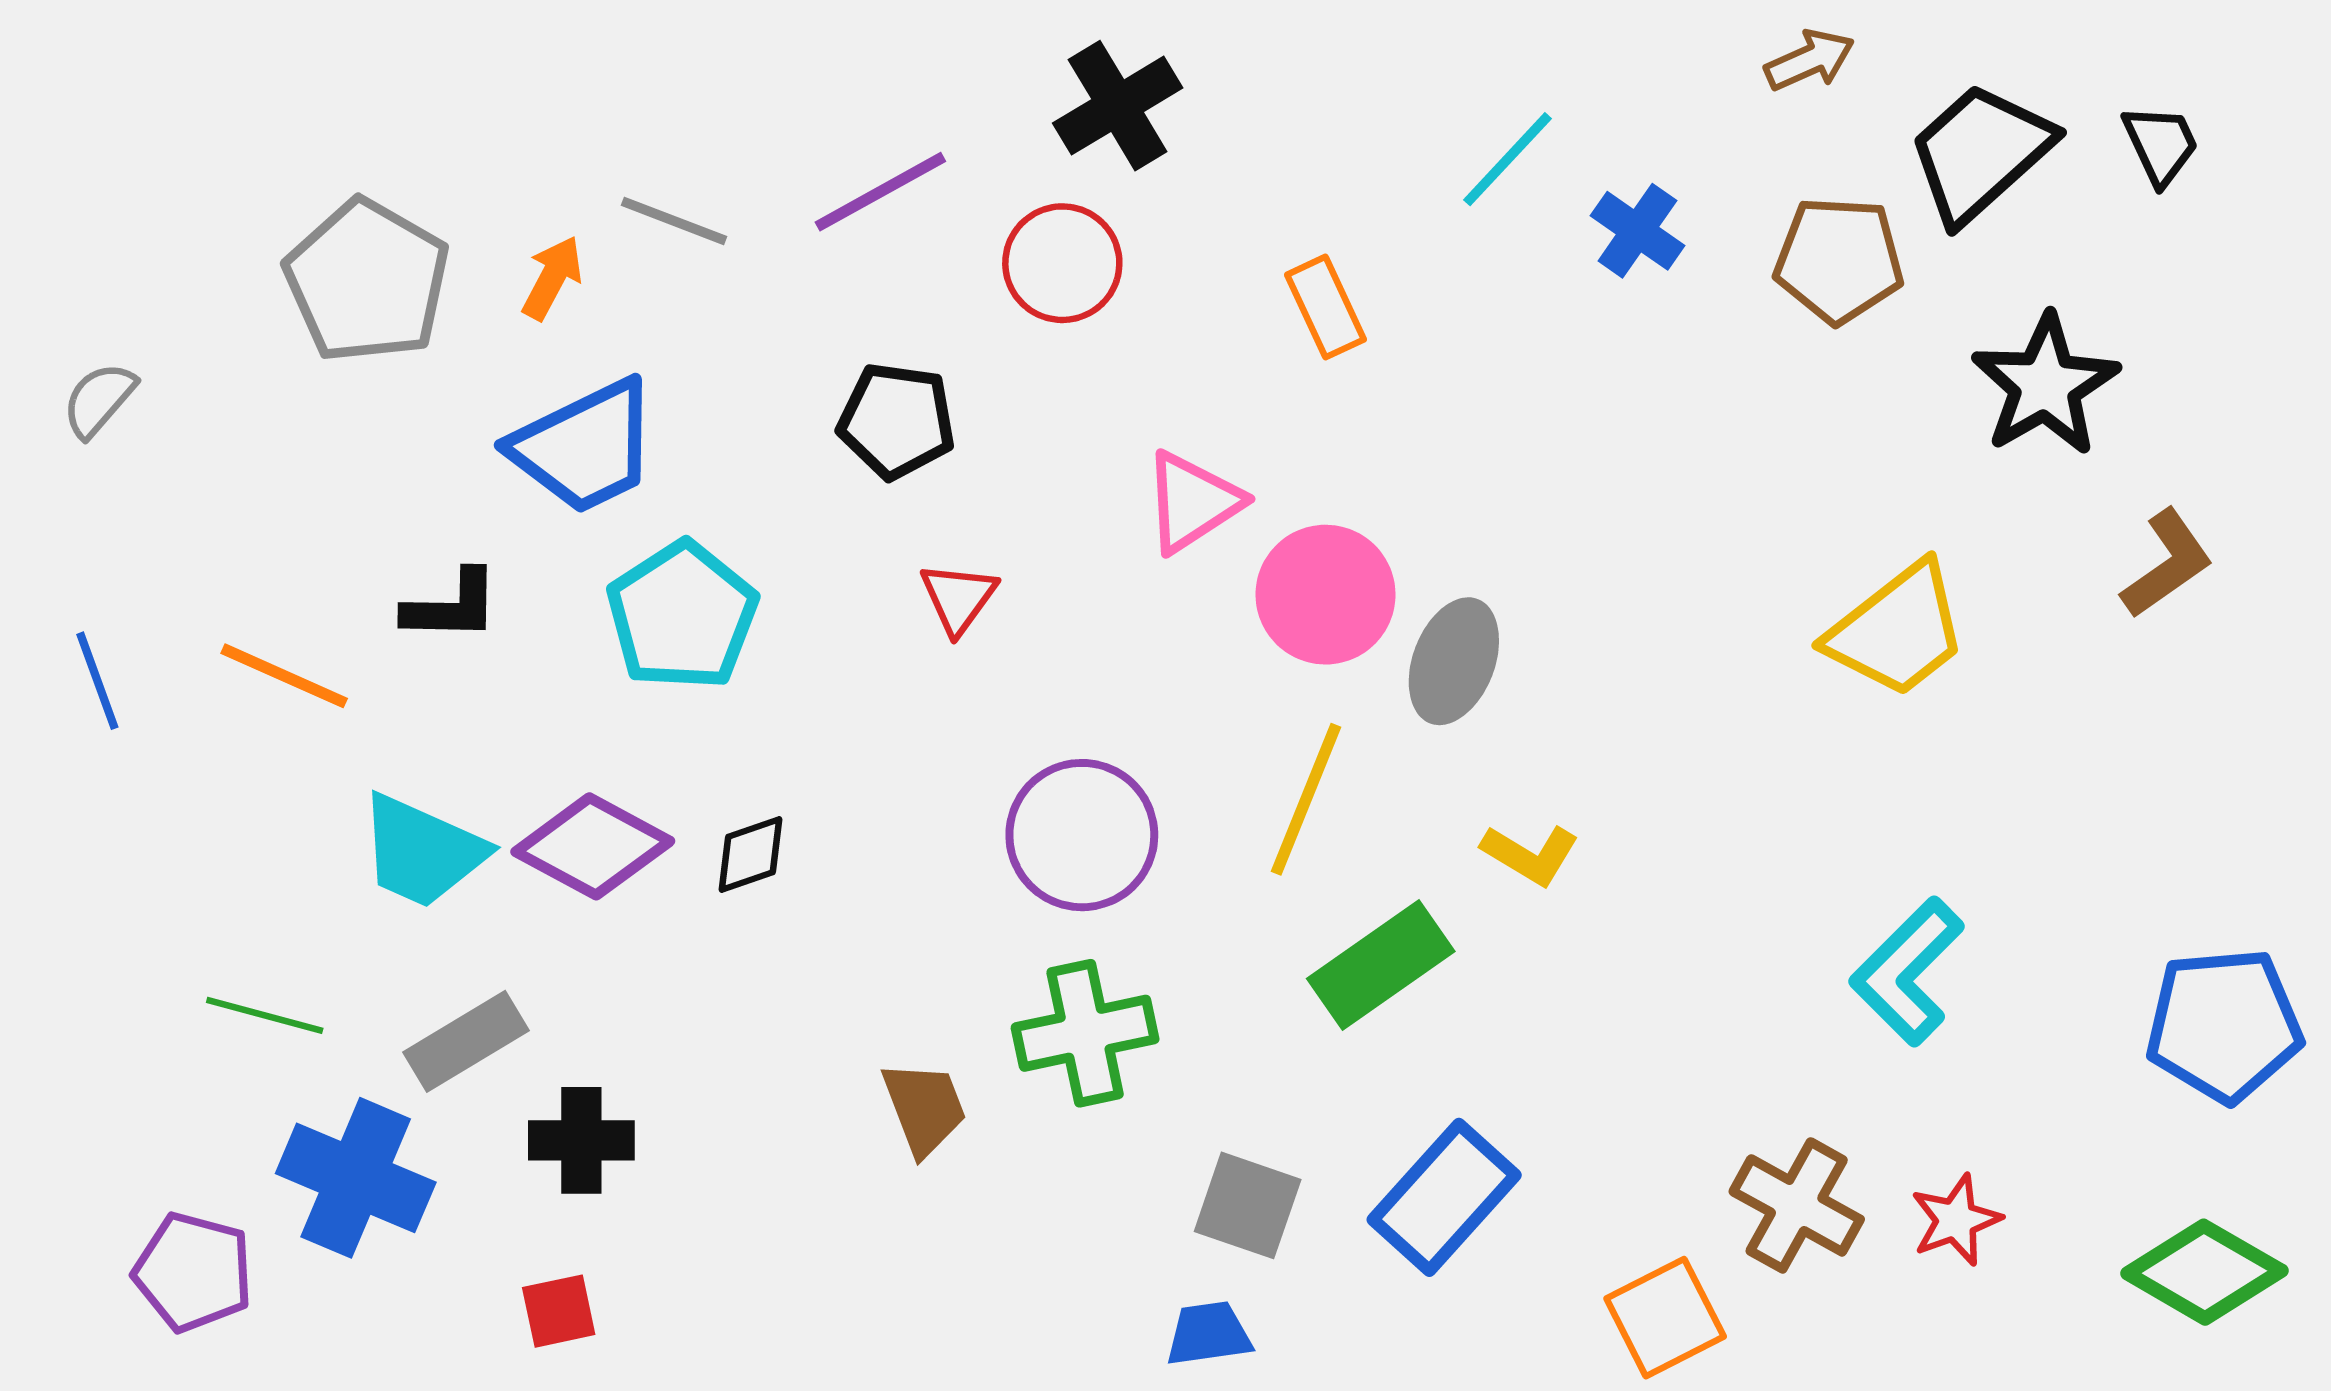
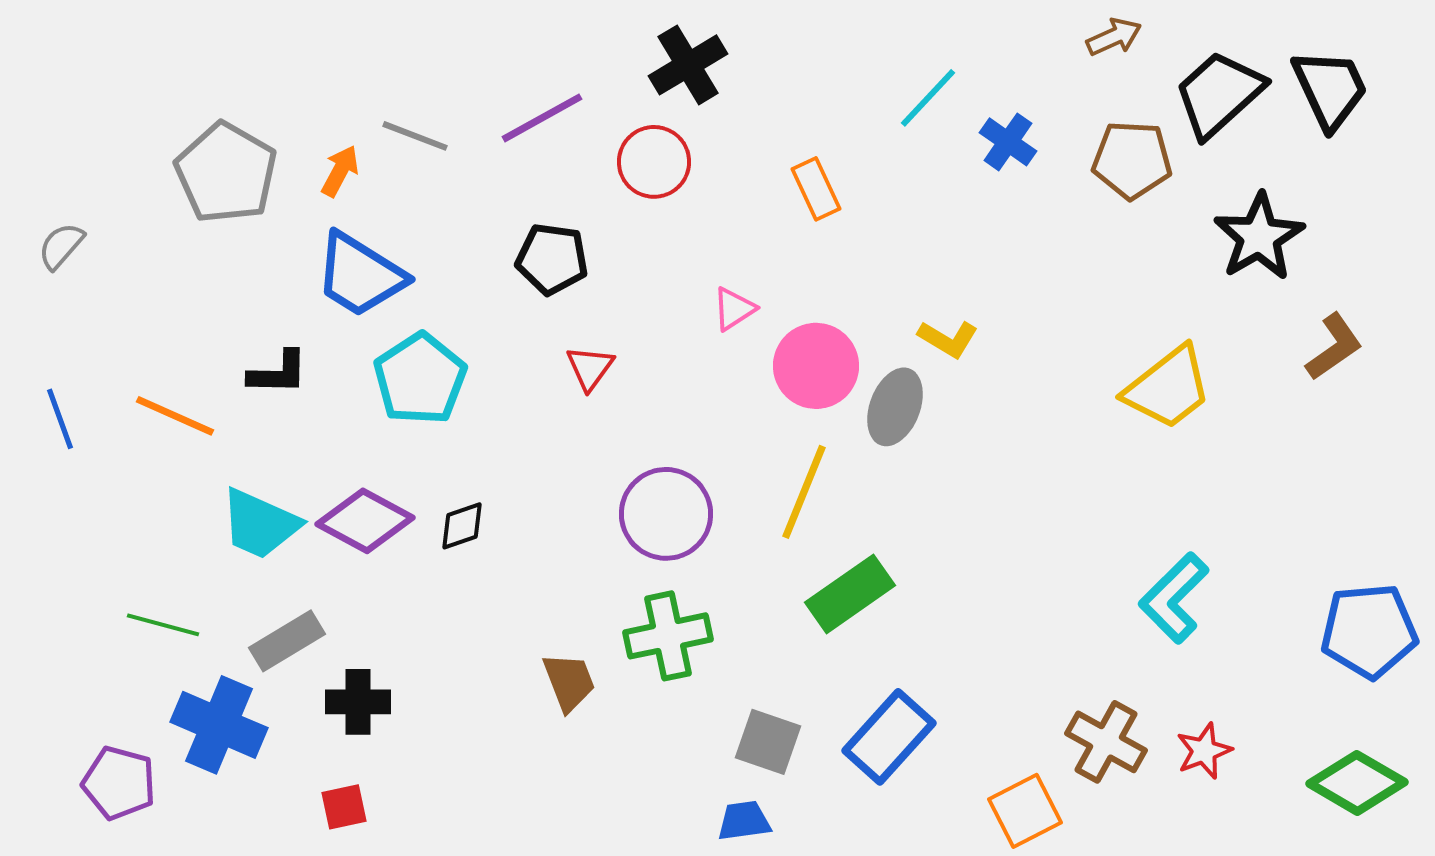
black trapezoid: (2161, 145) -> (1330, 89), size x1.6
blue trapezoid: (585, 447) -> (360, 275), turned 58
pink triangle: (1192, 502) -> (734, 309), size x0.7
yellow L-shape: (1530, 855) -> (948, 339), moved

